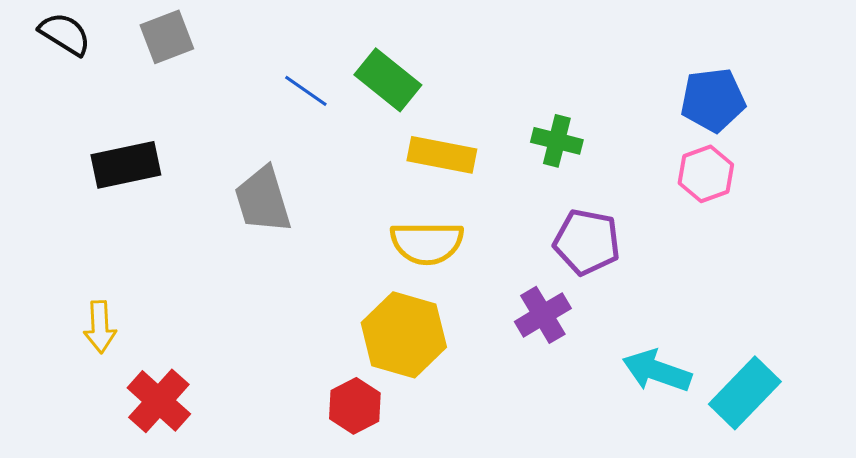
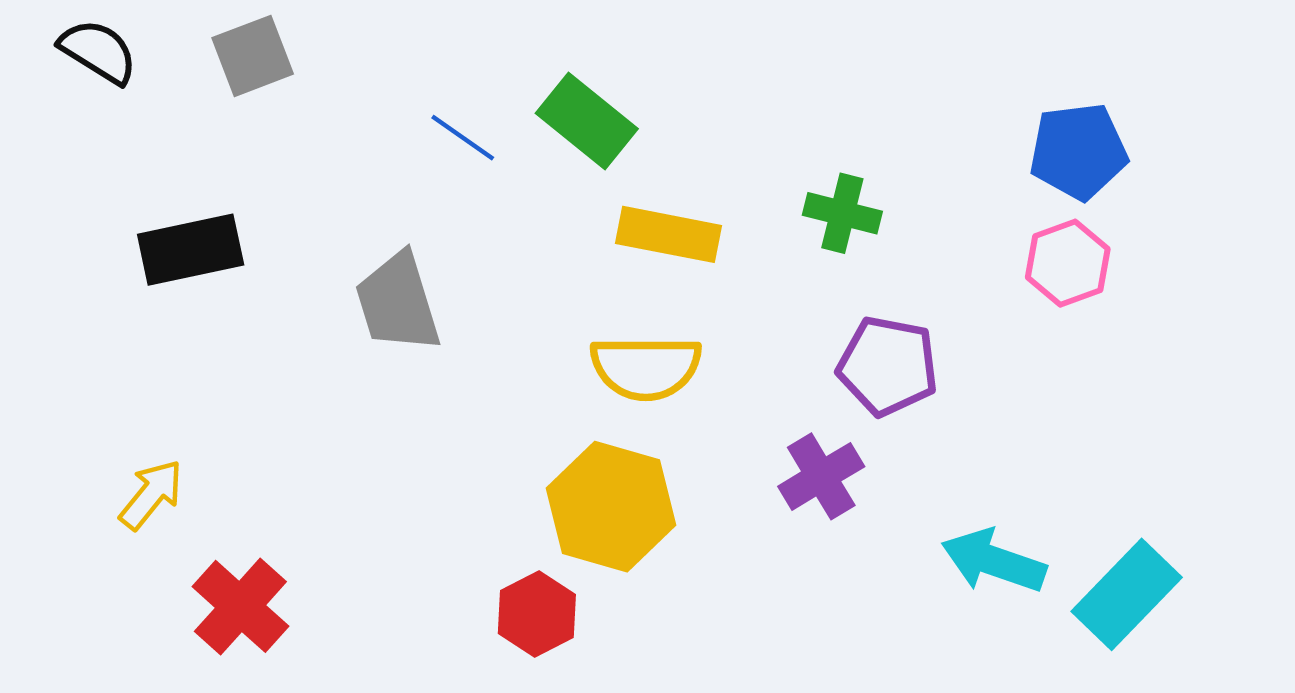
yellow arrow: (100, 327) -> (151, 495), turned -138

